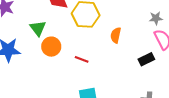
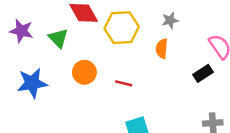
gray star: (156, 18) -> (170, 20), moved
green triangle: (38, 28) -> (58, 38), moved

